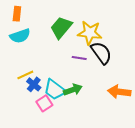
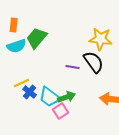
green trapezoid: (61, 27) -> (37, 38), moved
yellow star: (90, 33) -> (101, 39), moved
pink square: (44, 103) -> (61, 111), moved

